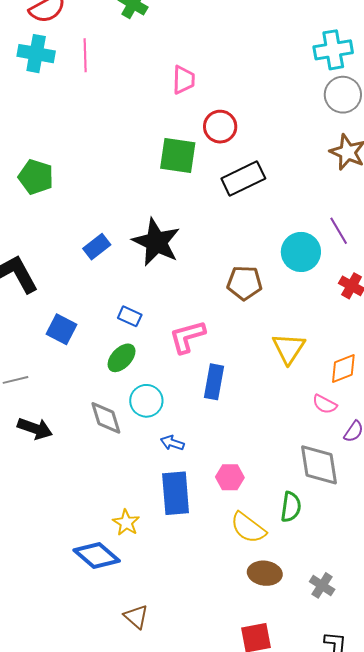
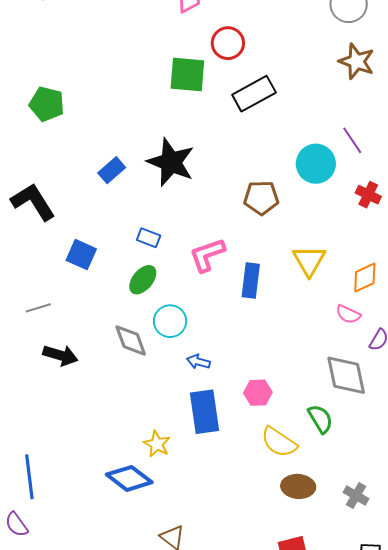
blue rectangle: (214, 382) -> (251, 281), moved
green semicircle: (291, 507) -> (320, 419), turned -36

